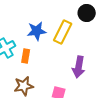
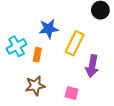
yellow rectangle: (63, 32) -> (75, 43), moved

